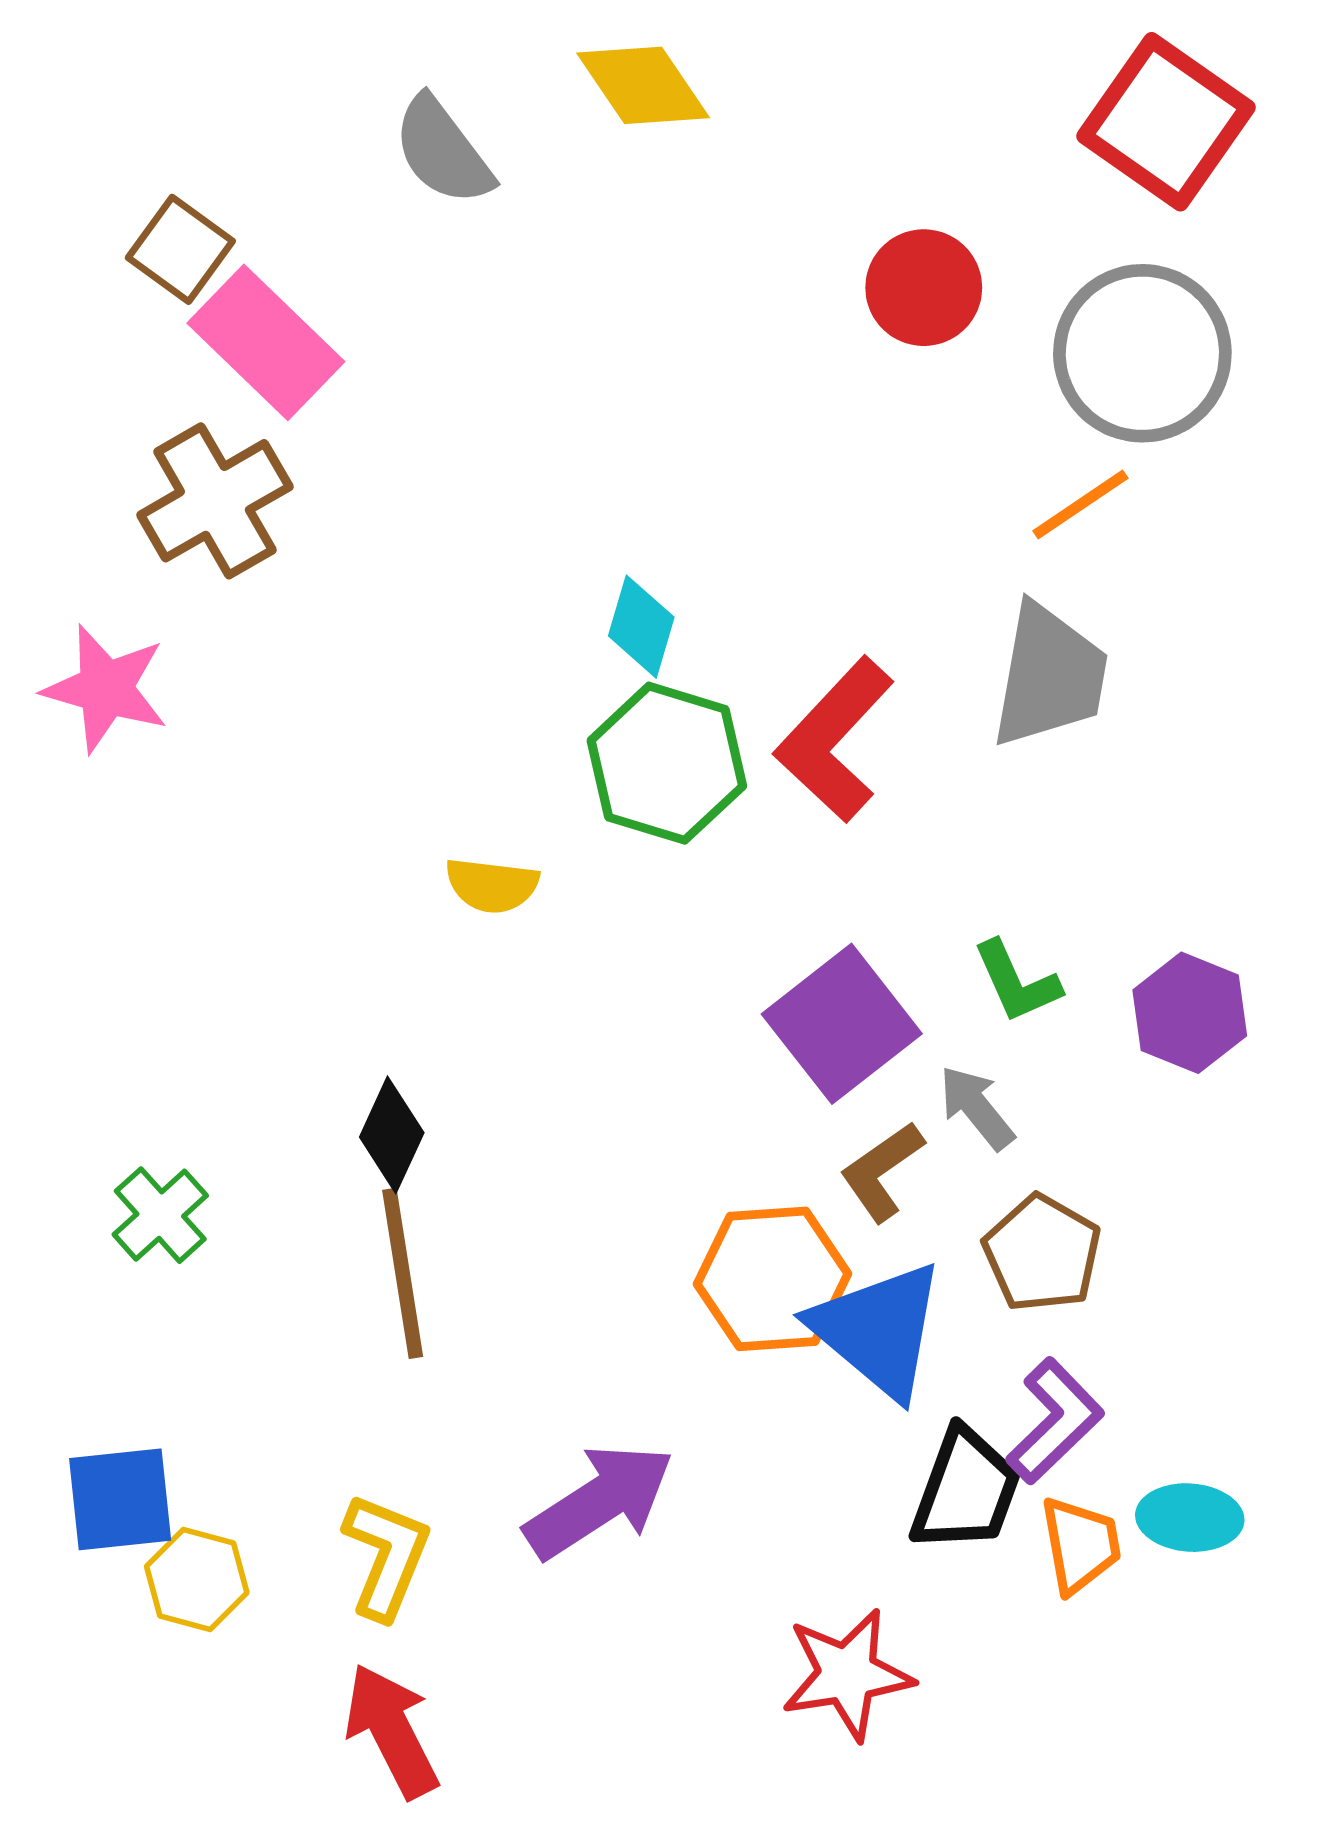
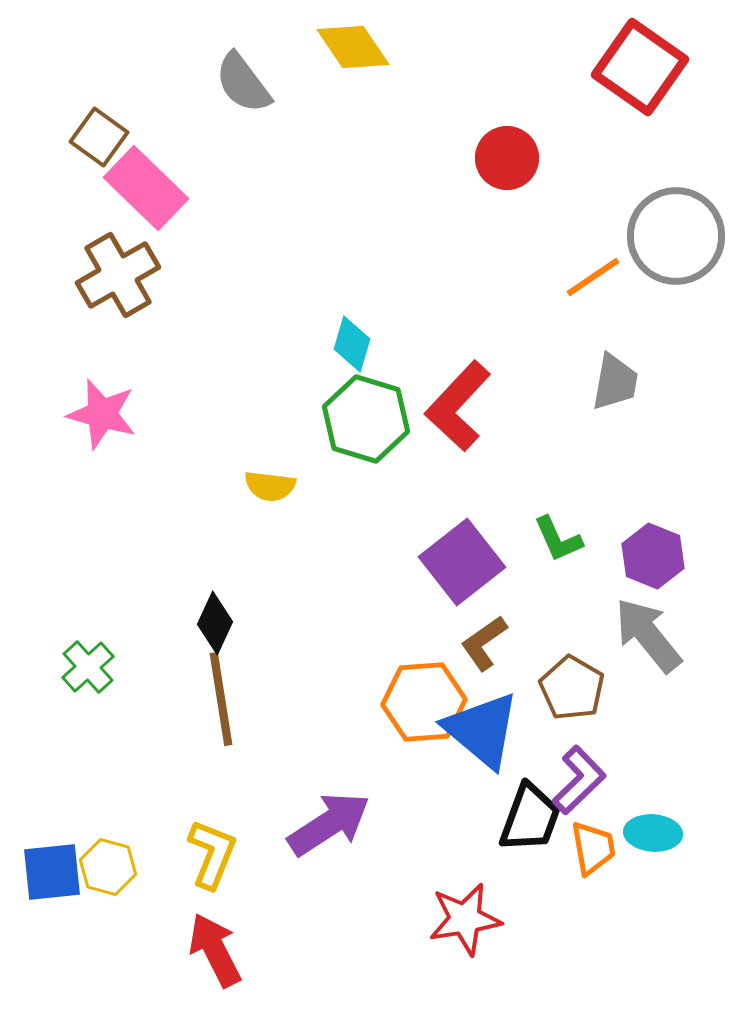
gray circle: (1142, 353) -> (676, 236), moved
gray trapezoid: (1049, 676) -> (615, 382), moved, size x0.7
pink star: (106, 689) -> (102, 414), moved
gray arrow: (977, 1108) -> (648, 635), moved, size x1.6
blue square: (120, 1499) -> (52, 872), moved

